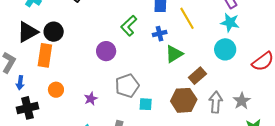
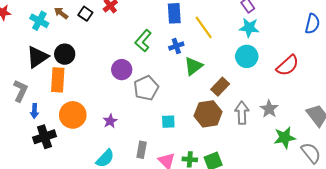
gray pentagon: (127, 86) -> (146, 88), moved
orange circle: (56, 90) -> (73, 115), size x1.6

